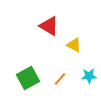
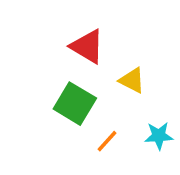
green square: (28, 78) -> (75, 104), moved, turned -30

